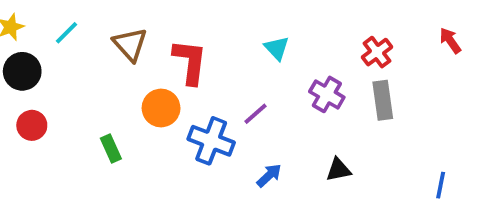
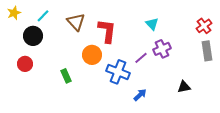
black circle: (22, 71) -> (33, 36), moved
purple cross: (327, 94) -> (162, 49), moved, turned 36
blue arrow: (269, 175) -> (140, 95), moved

